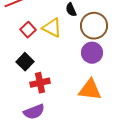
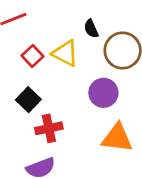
purple circle: (92, 53) -> (103, 93), moved

